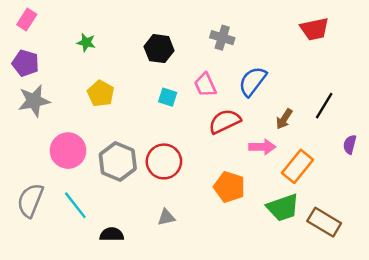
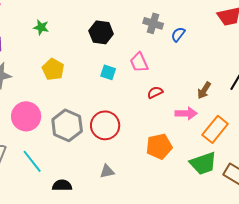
blue semicircle: (253, 81) -> (178, 34), moved, size x0.6
red semicircle: (225, 121) -> (155, 92), size x0.6
orange pentagon: (229, 187) -> (159, 146), turned -30

